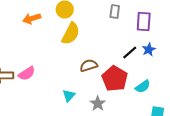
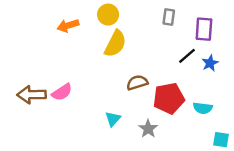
black line: (130, 52) -> (187, 56), moved
red pentagon: (115, 78) -> (169, 98), turned 30
cyan semicircle: (143, 86) -> (203, 108), turned 42

